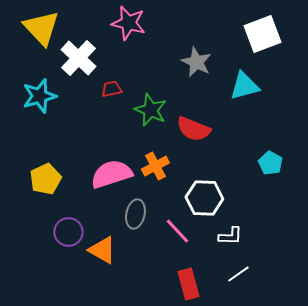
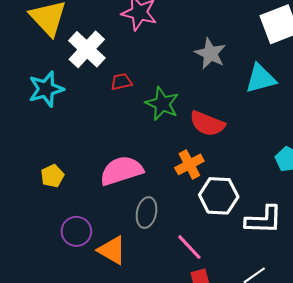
orange cross: (155, 166) -> (189, 164), moved
yellow pentagon: (45, 179) -> (52, 176), size x0.7
pink line: (177, 231) -> (189, 247), moved
white L-shape: (230, 236) -> (264, 220), moved, size x1.5

